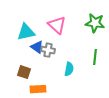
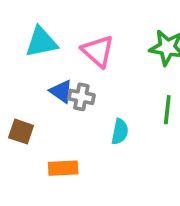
cyan triangle: (26, 32) -> (41, 42), moved
brown square: (24, 72) -> (21, 132), moved

